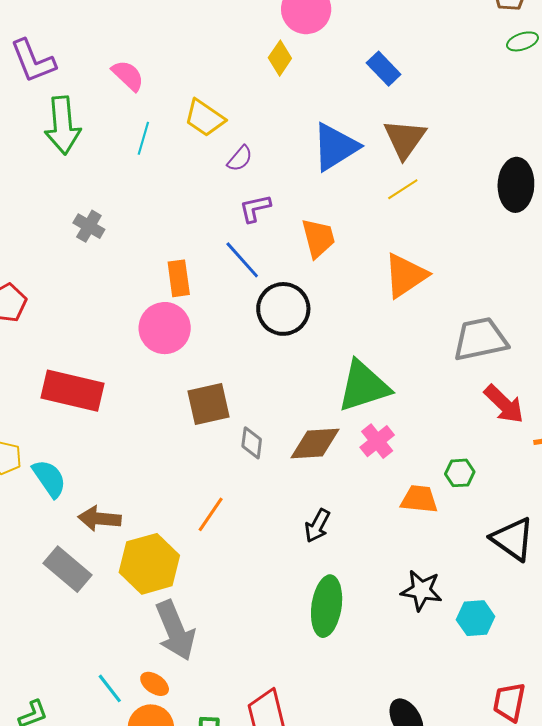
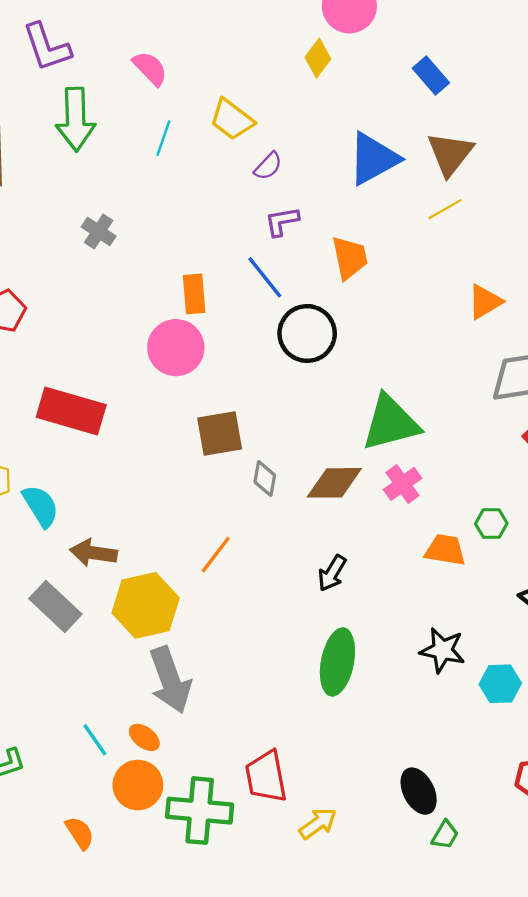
orange triangle: (406, 275) -> (485, 302), moved, size x0.7

